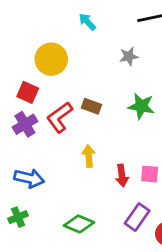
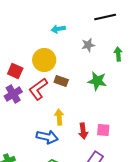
cyan arrow: (87, 22) -> (58, 29), moved, turned -56
yellow circle: (51, 59) -> (44, 60), moved
blue arrow: (29, 178) -> (47, 137), moved

